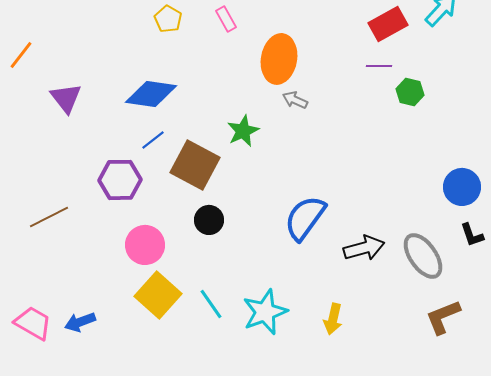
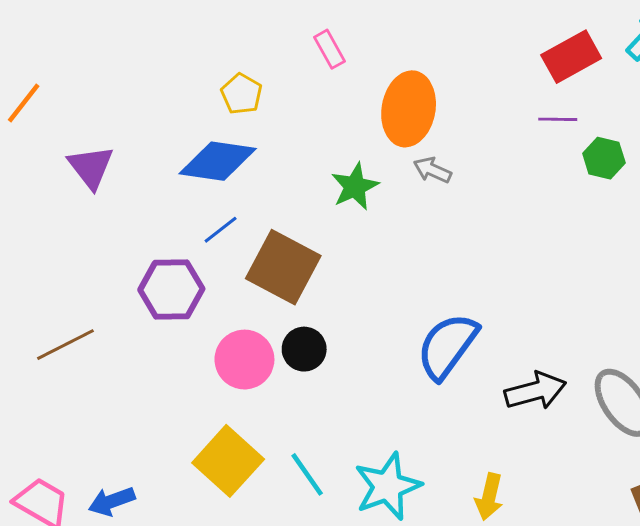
yellow pentagon: (168, 19) -> (241, 94), moved
green star: (243, 131) -> (355, 186), moved
pink circle: (145, 245) -> (244, 360), moved

